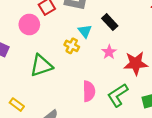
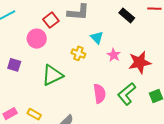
black rectangle: (110, 22) -> (127, 15), moved
cyan triangle: (85, 31) -> (97, 38), moved

